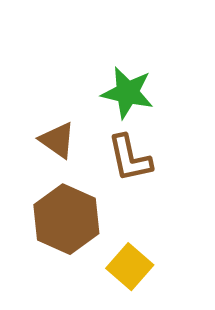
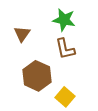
brown triangle: (57, 140) -> (22, 34), moved, turned 30

